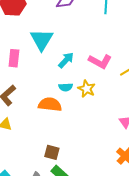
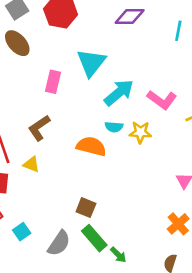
cyan arrow: (66, 60) -> (119, 93), size x1.4
yellow star: (87, 89) -> (140, 132), turned -30

